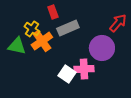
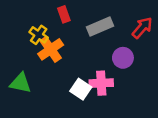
gray rectangle: (68, 28) -> (100, 26), moved
green triangle: (17, 46) -> (20, 83), moved
purple circle: (102, 48) -> (123, 58), size x0.7

